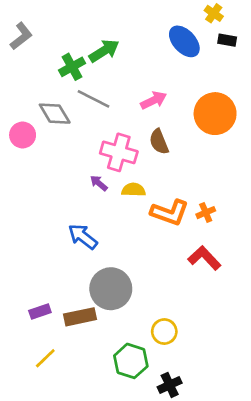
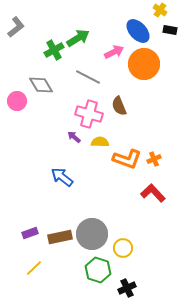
gray line: (93, 99) -> (88, 77), moved
pink arrow: (154, 100) -> (114, 52), moved
orange circle: (215, 114) -> (144, 64), moved
gray circle: (111, 289) -> (92, 234), moved

